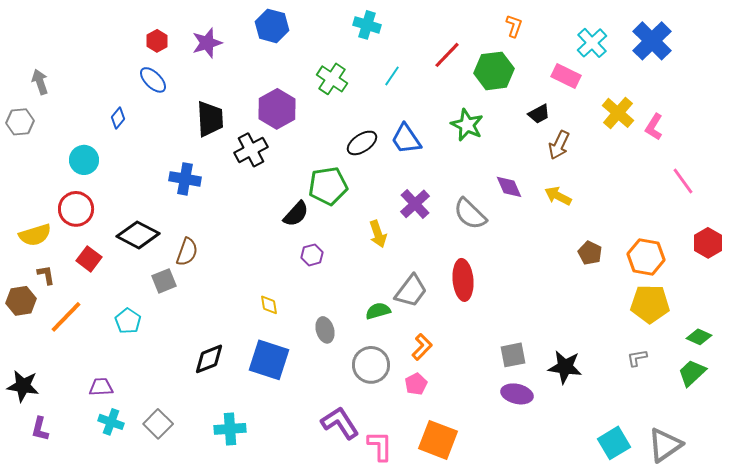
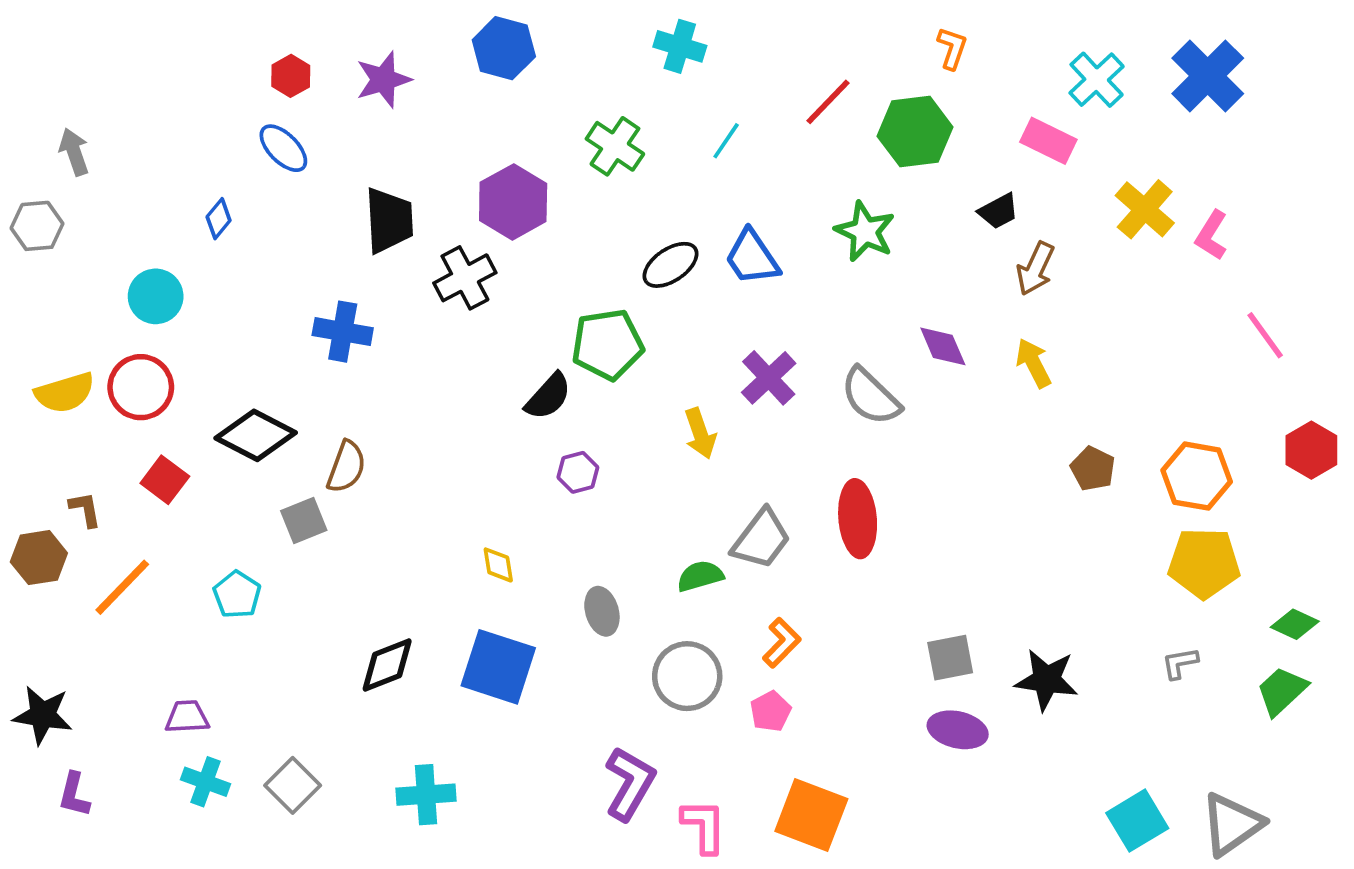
yellow arrow: (558, 196) -> (1034, 363), turned 36
yellow semicircle: (35, 235) -> (65, 393), moved
purple L-shape: (340, 423) -> (630, 784), turned 63

